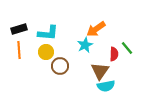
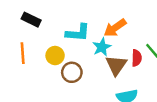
black rectangle: (19, 29) -> (31, 20), moved, turned 42
cyan L-shape: (48, 33) -> (78, 33), moved
brown triangle: (100, 71) -> (116, 65), moved

